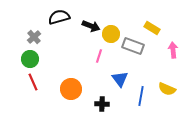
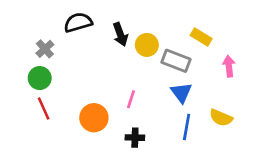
black arrow: (91, 26) -> (120, 34), turned 48
pink line: (99, 56) -> (131, 99), moved
blue triangle: (120, 79) -> (181, 93), moved

